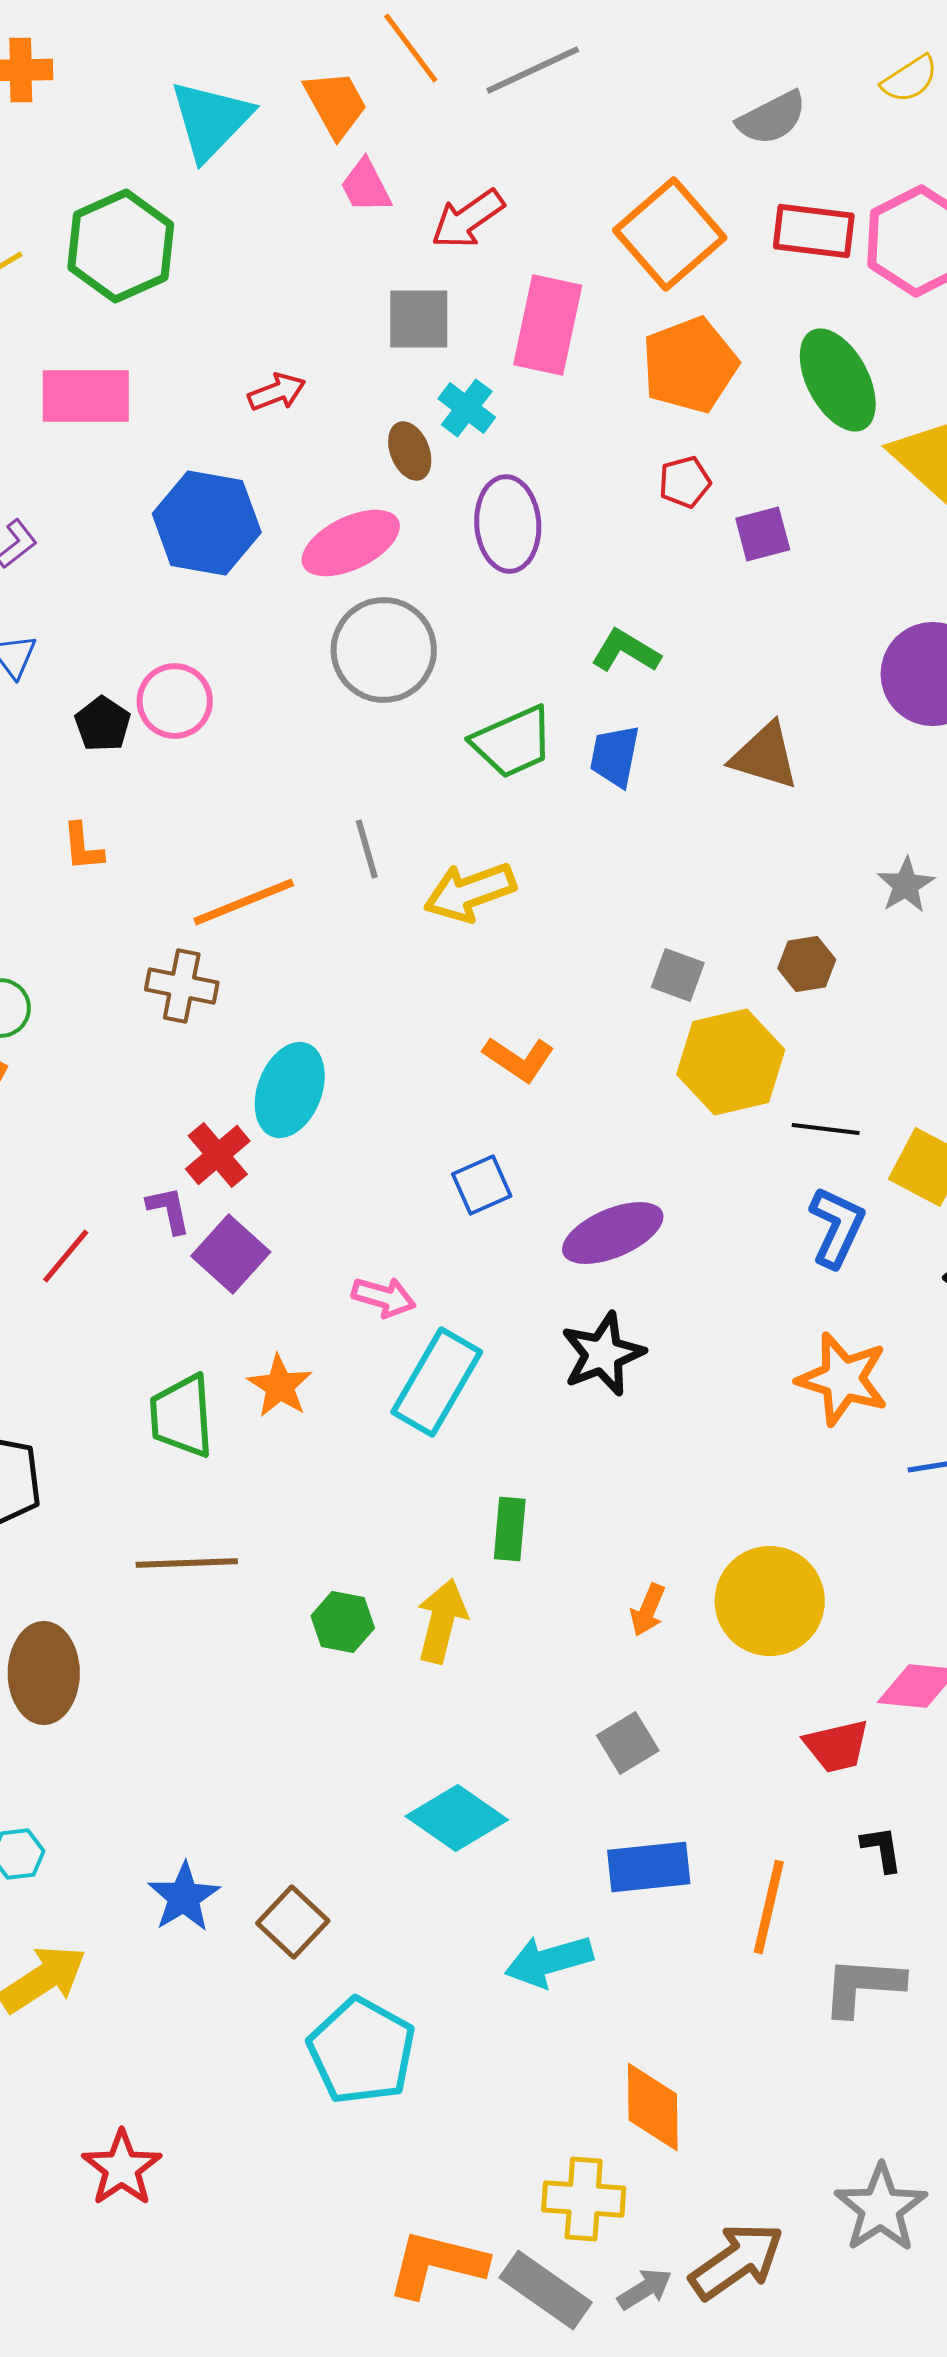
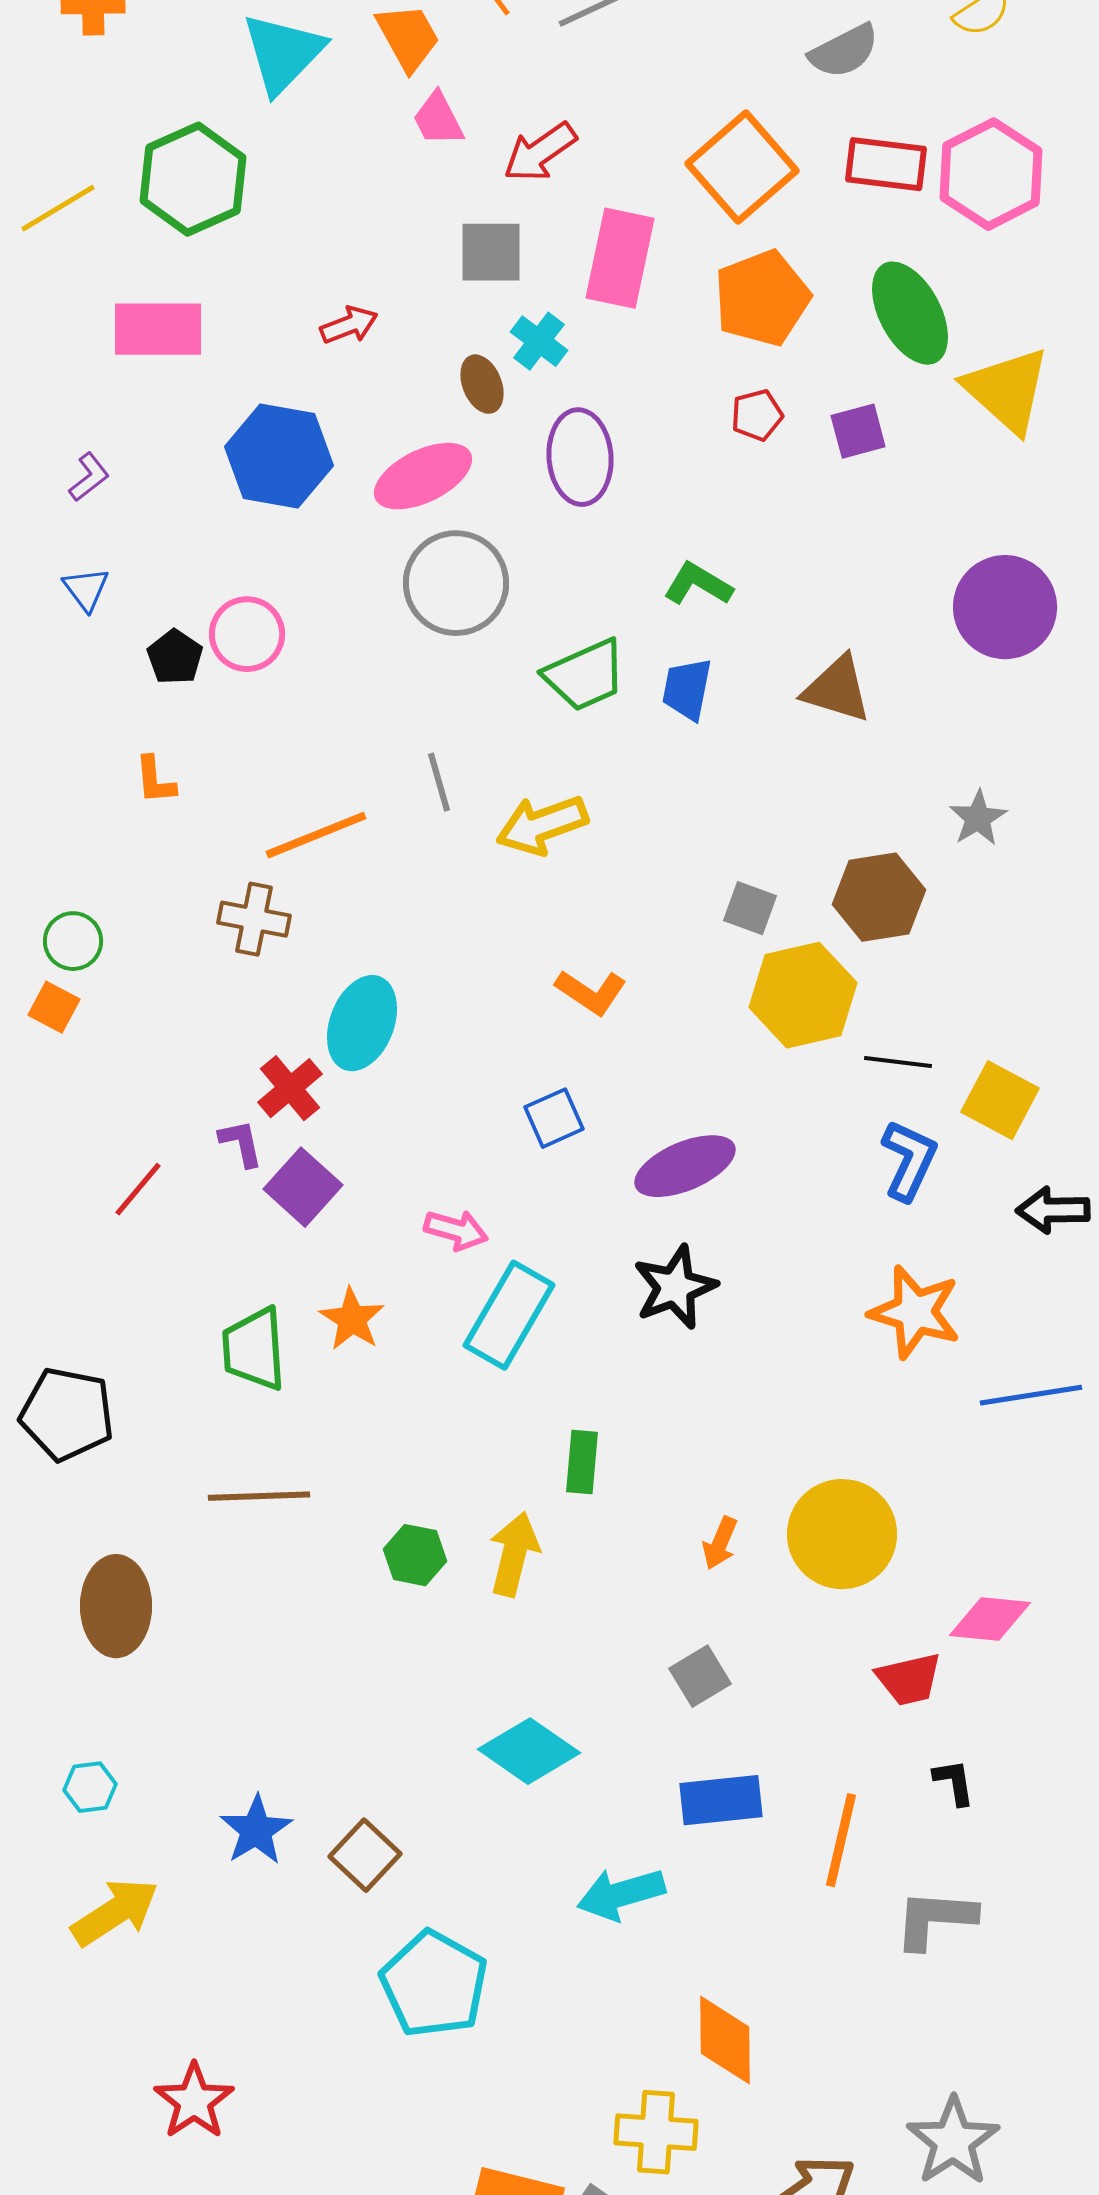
purple square: (763, 534) -> (858, 431), moved
brown hexagon: (807, 964) -> (879, 897), size x1.6

